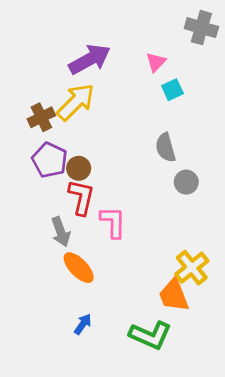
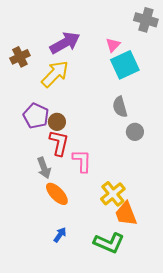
cyan square: (172, 90) -> (125, 65), size x1.8
brown cross: (41, 117) -> (20, 57), moved
yellow cross: (192, 268) -> (113, 194), moved

